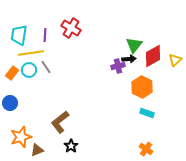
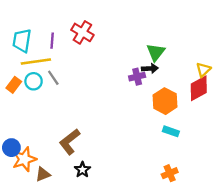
red diamond: (153, 56) -> (199, 88), moved
blue circle: (10, 103) -> (11, 148), moved
orange cross: (146, 149) -> (170, 173), turned 32

